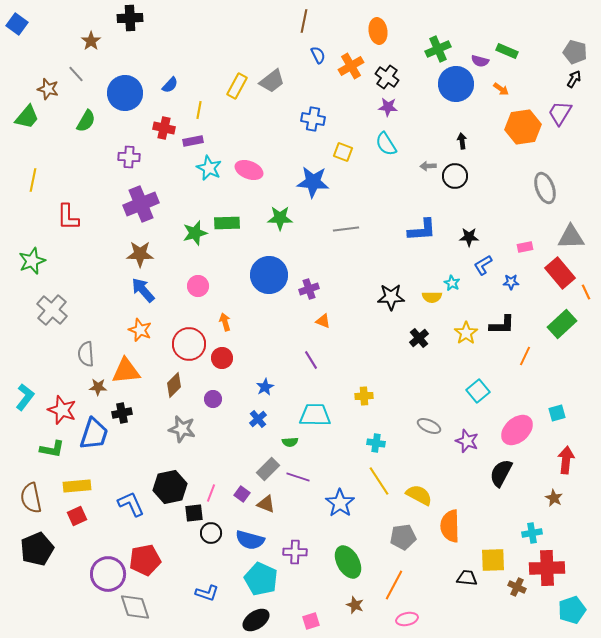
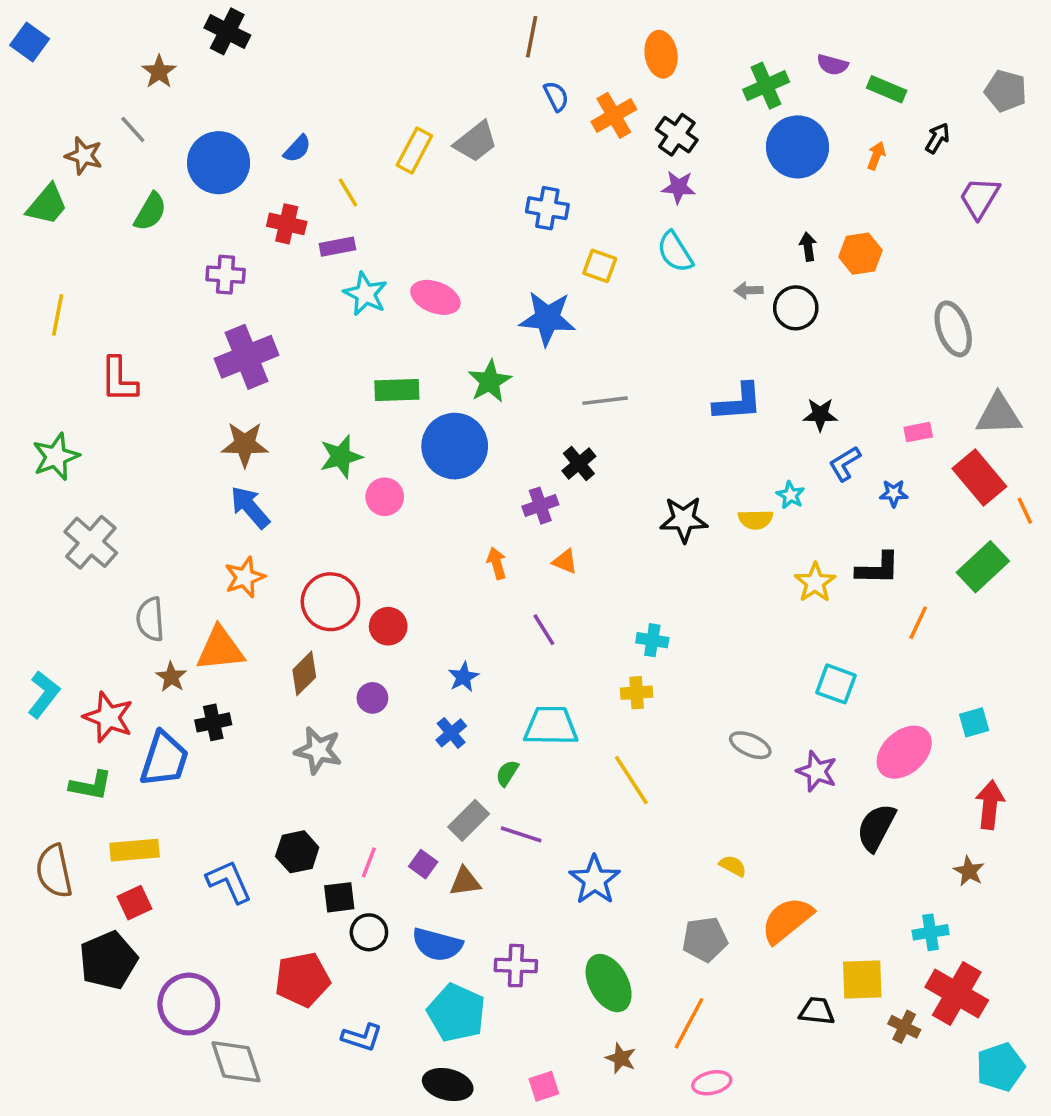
black cross: (130, 18) -> (227, 31), turned 30
purple semicircle: (480, 61) -> (832, 65), moved
black arrow: (574, 79) -> (937, 138), moved
orange arrow: (501, 89) -> (876, 156), turned -105
yellow line: (199, 110) -> (348, 192), turned -42
orange hexagon: (523, 127) -> (860, 254), moved, size x0.7
green star: (280, 218) -> (490, 381), turned -30
green star: (195, 233) -> (341, 457), moved
blue circle: (269, 275) -> (455, 446), moved
pink circle: (198, 286) -> (385, 497), moved
orange arrow: (225, 322) -> (497, 563), moved
orange star: (140, 330) -> (245, 577), turned 30
black cross: (419, 338) -> (579, 464), moved
brown star: (98, 387) -> (171, 677), turned 30
cyan square: (478, 391) -> (836, 684), turned -30
green semicircle: (290, 442) -> (507, 773), turned 126
cyan cross: (376, 443) -> (652, 640), moved
yellow line: (379, 481) -> (631, 780), moved
black hexagon: (170, 487) -> (297, 852), size x0.7
yellow semicircle: (419, 495) -> (733, 866), size x0.6
brown triangle: (266, 504) -> (465, 882), turned -30
orange semicircle: (450, 526) -> (787, 920), turned 52
black pentagon: (37, 549) -> (108, 960), moved
red pentagon: (145, 560) -> (302, 980), moved
red cross: (547, 568) -> (957, 994), turned 32
black ellipse: (256, 620) -> (448, 1085), turned 48

